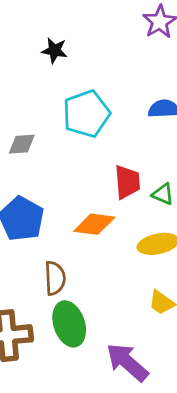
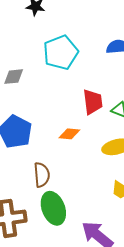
orange diamond: (94, 224) -> (69, 134), size x0.7

